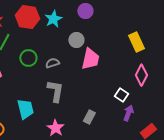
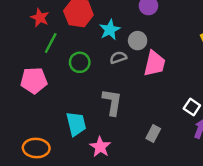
cyan star: (53, 19) -> (110, 30), moved
gray semicircle: (52, 63) -> (118, 57), moved
pink star: (55, 128) -> (100, 147), moved

